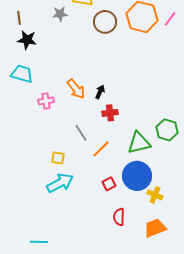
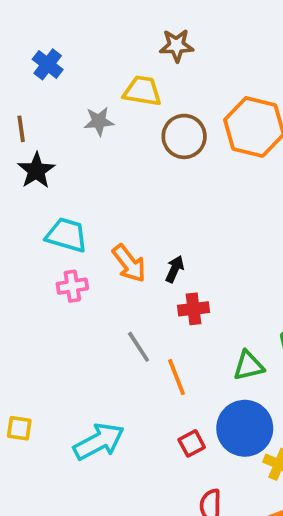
black star: (27, 40) -> (36, 171), turned 30
cyan trapezoid: (22, 74) -> (67, 235), moved
green triangle: (139, 143) -> (249, 366), size x0.7
orange line: (101, 149) -> (177, 377), turned -66
yellow square: (58, 158) -> (19, 428), moved

